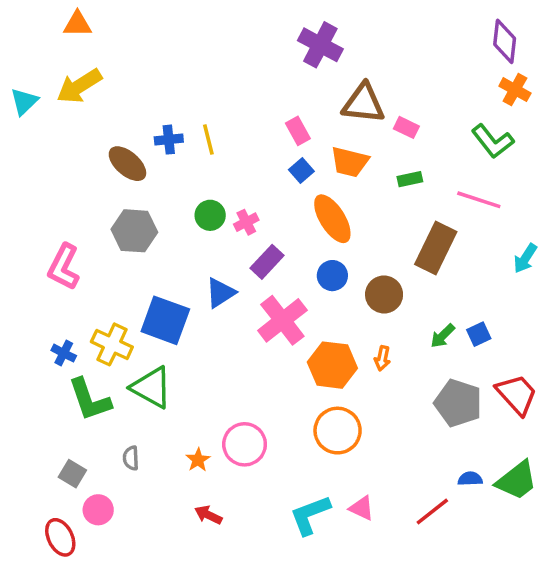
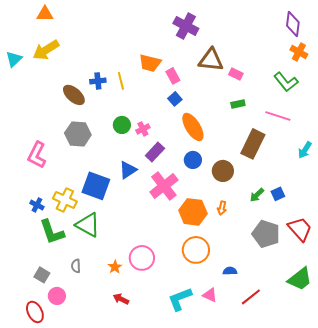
orange trapezoid: (350, 162) -> (150, 63), moved
blue semicircle: (470, 479) -> (230, 271), moved

